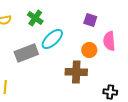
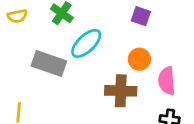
pink semicircle: (109, 41) -> (167, 81), moved
gray rectangle: (26, 53) -> (49, 64), turned 40

